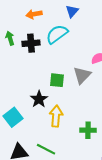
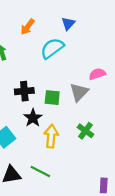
orange arrow: (34, 14) -> (28, 27), turned -42
black cross: (31, 43) -> (24, 91), moved
green cross: (88, 130) -> (85, 131), moved, turned 35

